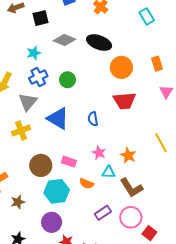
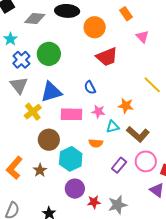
green circle: (67, 80) -> (49, 54), size x1.5
blue triangle: (58, 118) -> (51, 92), turned -30
blue semicircle: (93, 119) -> (90, 87), moved
yellow cross: (21, 130) -> (33, 112), moved
pink rectangle: (69, 162) -> (71, 114), moved, size x1.5
brown star: (18, 202) -> (40, 170), moved

